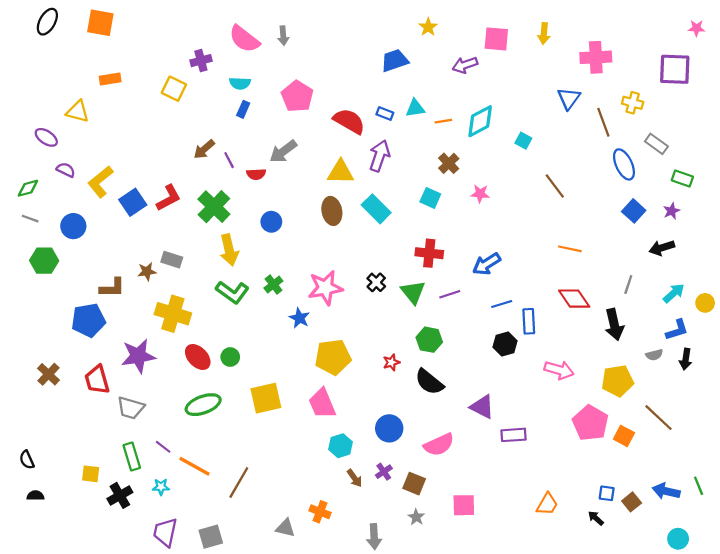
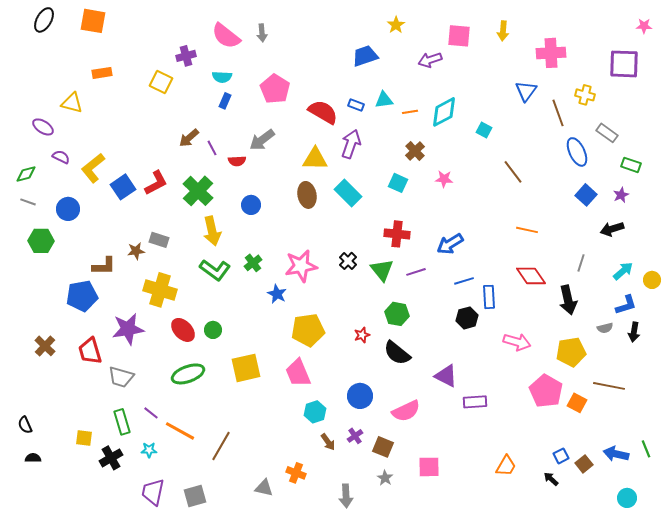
brown line: (659, 418) -> (609, 386), turned -32
blue square: (607, 493) -> (561, 456), turned -35

